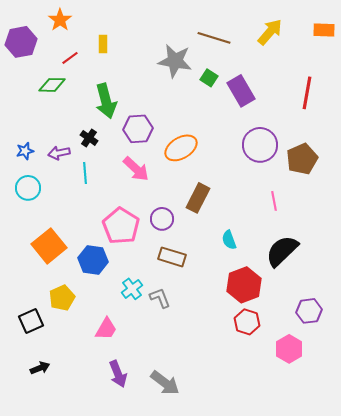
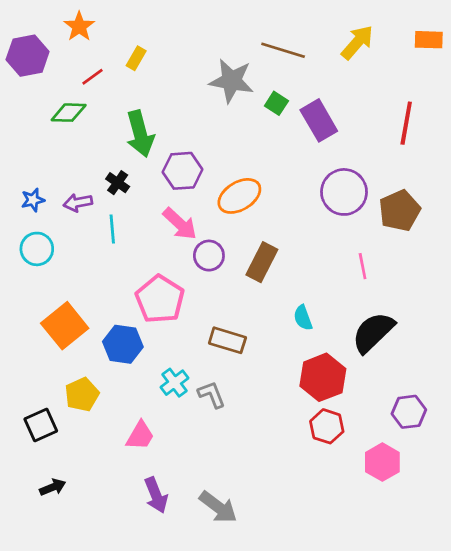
yellow rectangle: (103, 44) -> (136, 58), turned 30
purple circle: (162, 219) -> (209, 256), moved

